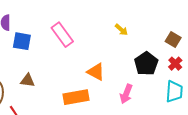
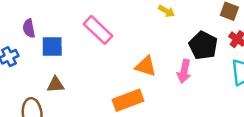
brown triangle: (28, 80) -> (56, 85), moved
pink arrow: (126, 94) -> (184, 71), moved

